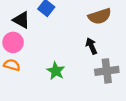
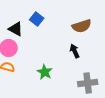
gray cross: (107, 71) -> (88, 83), moved

